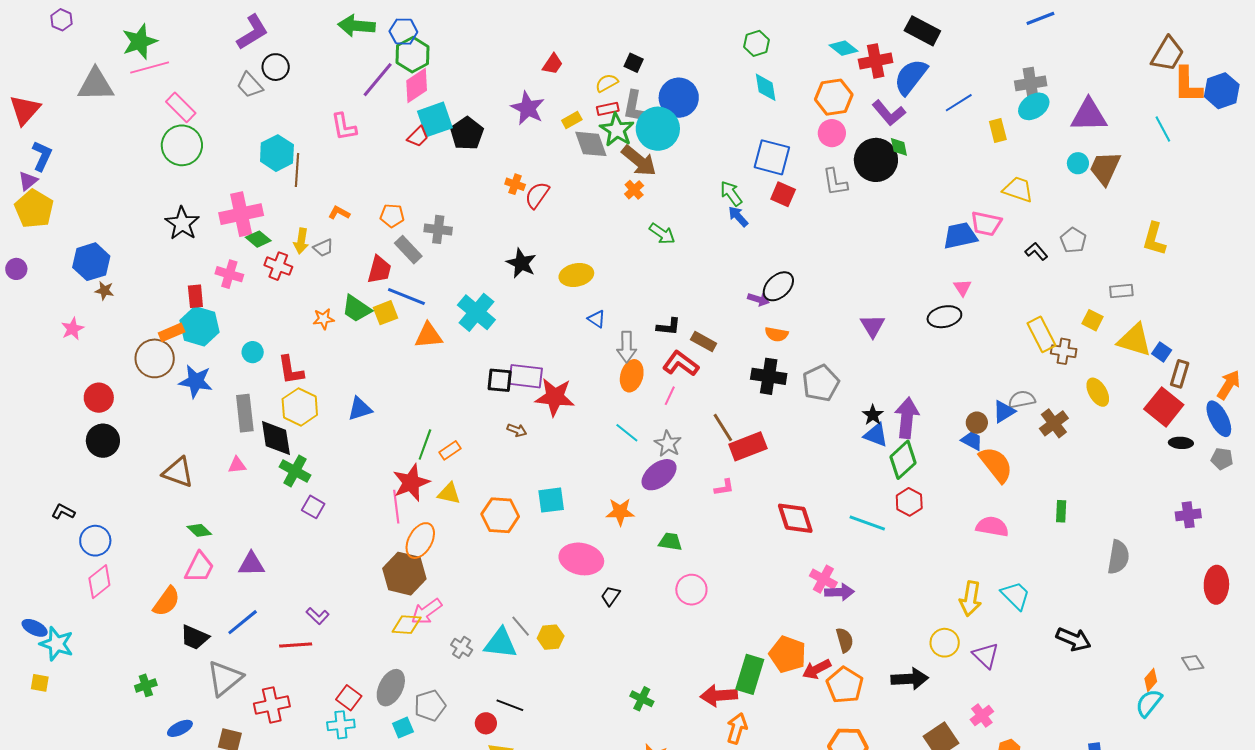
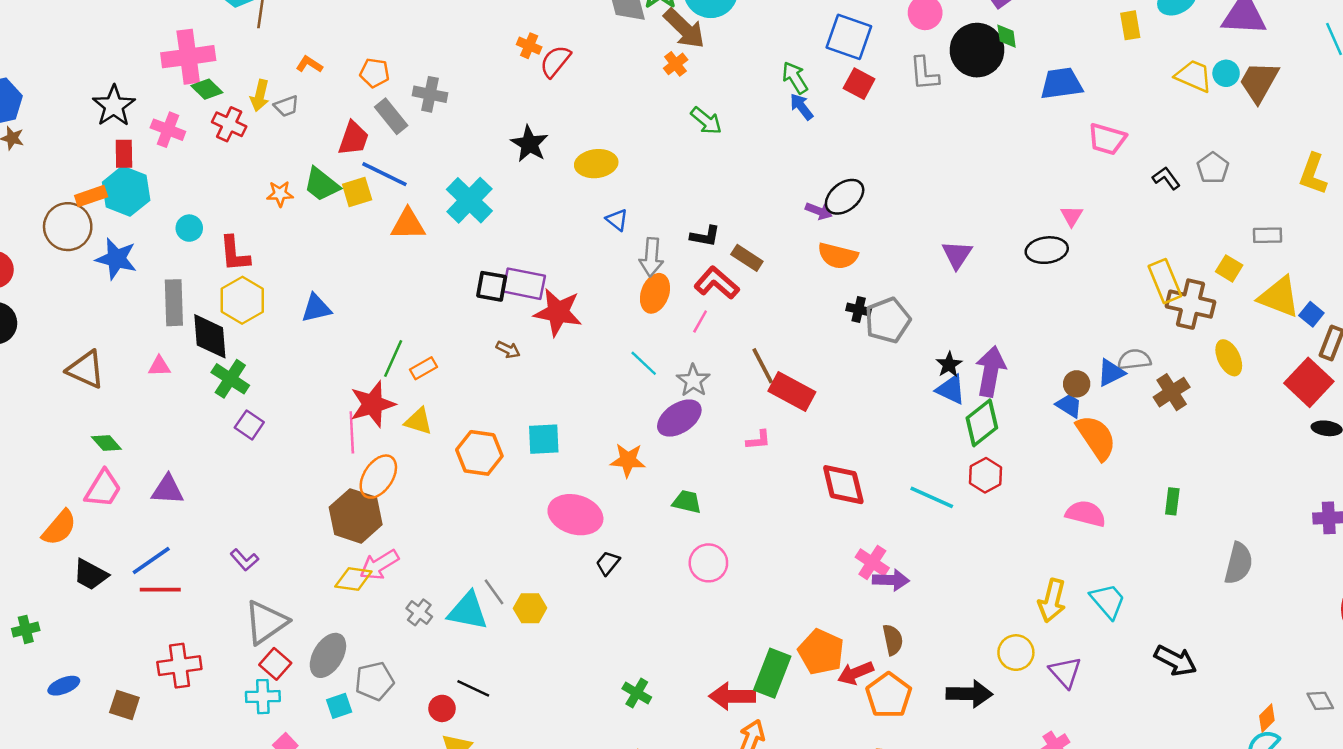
yellow trapezoid: (1018, 189) -> (1194, 76), moved
black star: (182, 223) -> (114, 106), moved
blue trapezoid: (960, 236) -> (1061, 84), moved
orange semicircle: (777, 334) -> (838, 256), size x1.4
brown cross: (1064, 351) -> (1190, 304), size x1.5
black cross: (769, 376) -> (859, 310), moved, size x0.6
red rectangle: (748, 446) -> (792, 392), turned 45
red line: (296, 645) -> (160, 590), moved
gray triangle: (225, 678) -> (266, 622), moved

